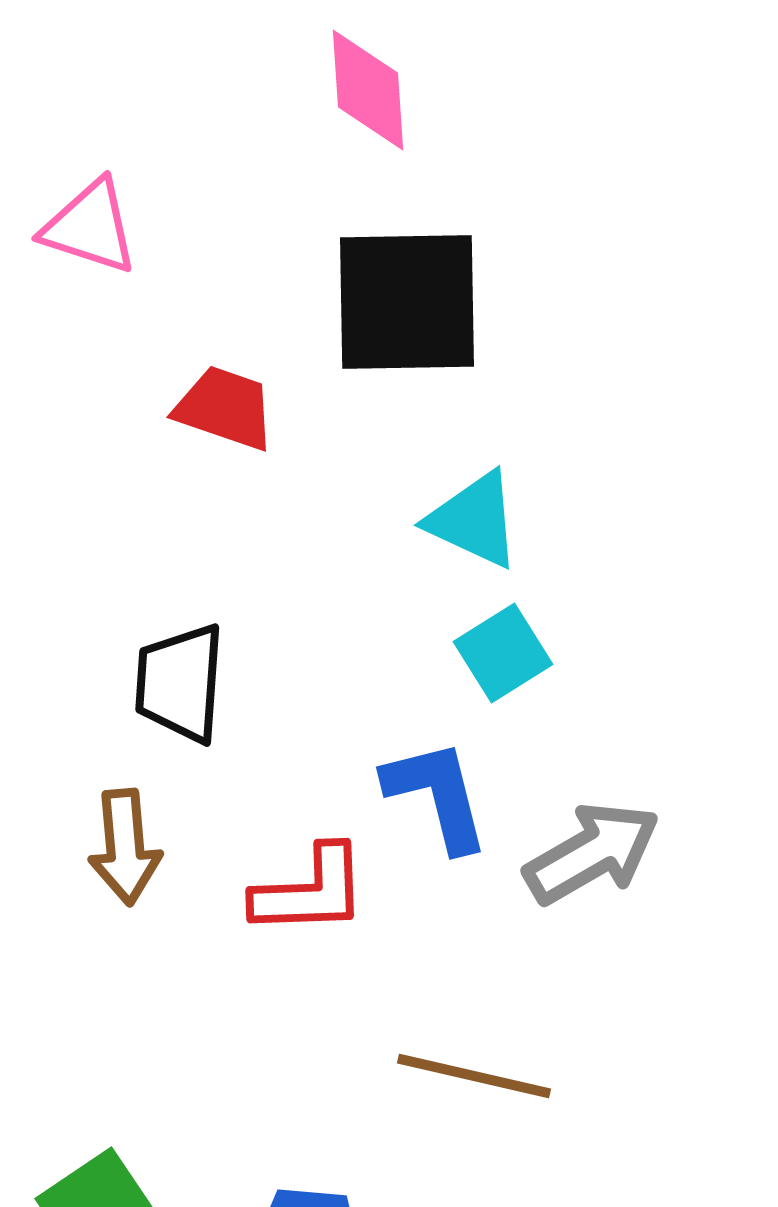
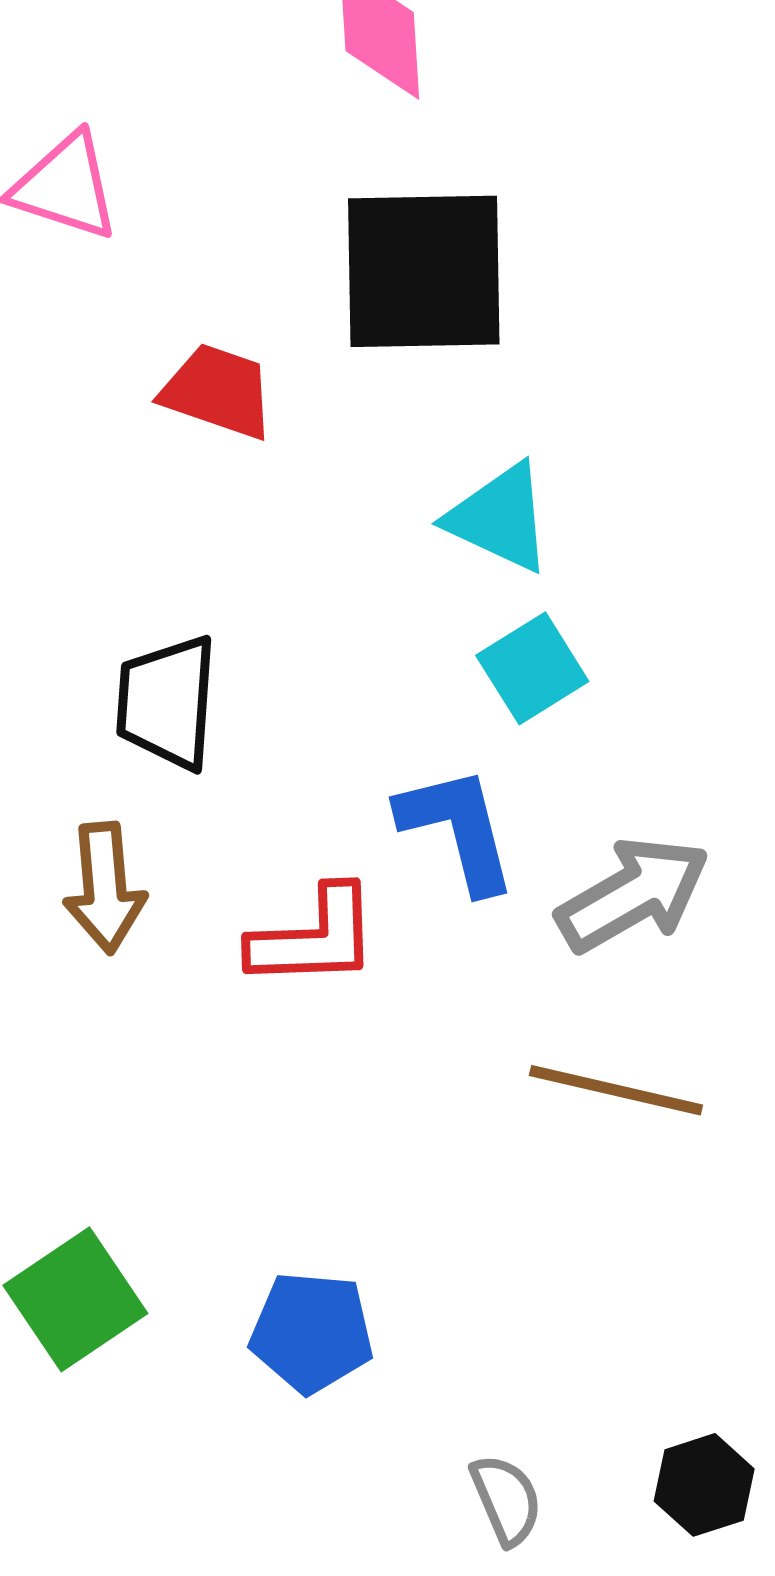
brown line: (474, 1076) -> (616, 1090), moved

